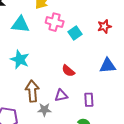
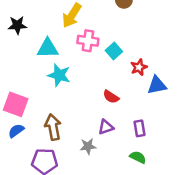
red star: (104, 26) -> (139, 67), moved
cyan star: (20, 59) -> (59, 75), moved
brown arrow: (32, 91) -> (53, 127), moved

